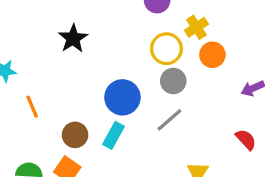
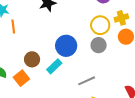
orange line: (32, 107) -> (13, 27), moved
gray line: (169, 120) -> (87, 81), moved

